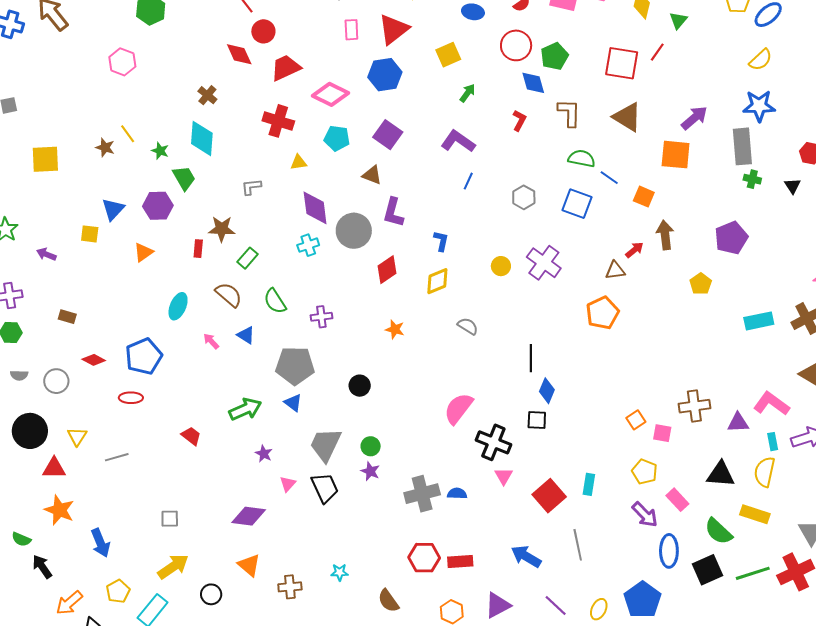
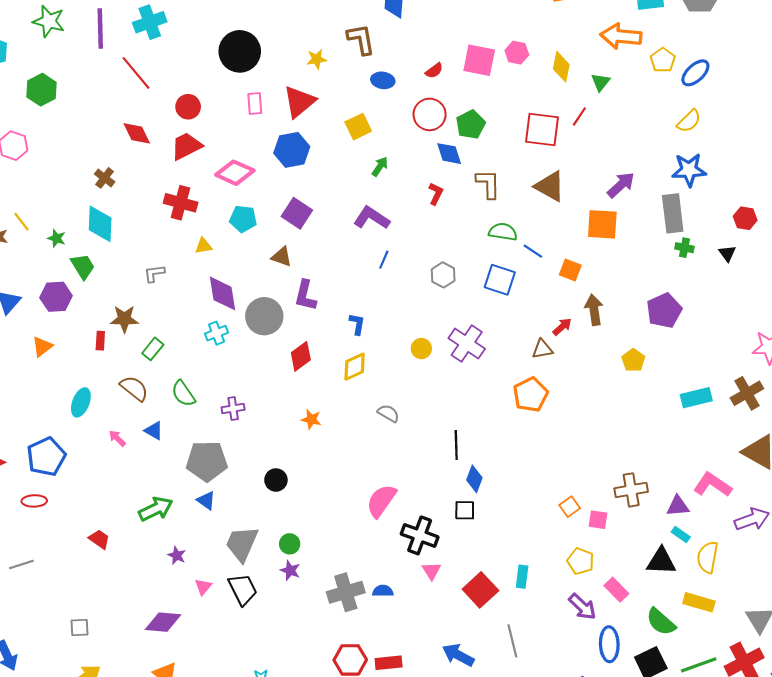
red circle: (263, 31) -> (188, 107), moved
cyan rectangle: (773, 442) -> (681, 535), moved, turned -42

